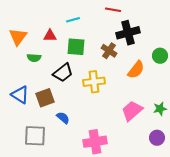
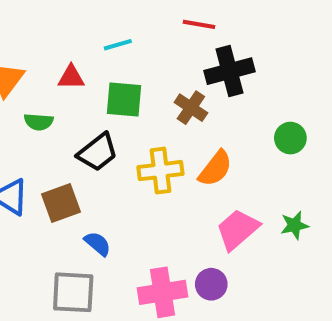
green circle: (160, 56) -> (290, 138), moved
orange semicircle: (136, 70) -> (215, 168), moved
gray square: (35, 136) -> (73, 292), moved
purple circle: (157, 138) -> (211, 284), moved

